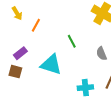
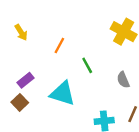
orange line: (36, 25) -> (59, 45), moved
brown square: (15, 72) -> (20, 102), turned 32

